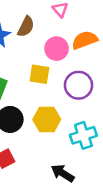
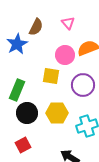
brown semicircle: (26, 27) -> (36, 27), moved

